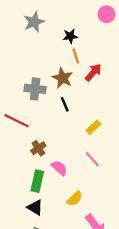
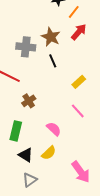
orange line: (76, 56) -> (74, 12), moved, turned 56
pink semicircle: (59, 168) -> (54, 129), moved
green rectangle: (37, 181) -> (16, 131), moved
yellow semicircle: (75, 199) -> (49, 153), moved

